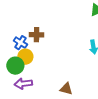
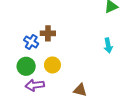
yellow circle: (25, 57) -> (52, 65), moved

